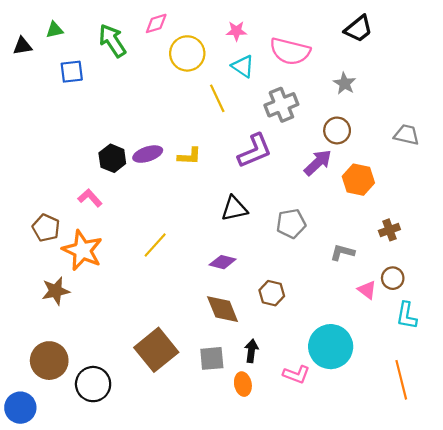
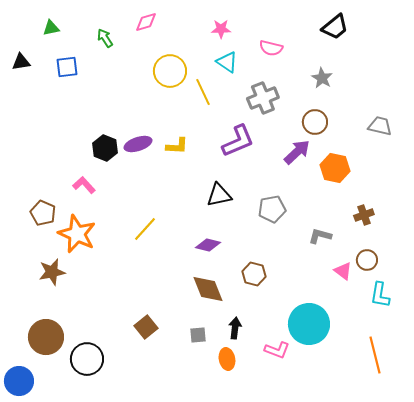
green arrow: (112, 41) -> (105, 38), size x0.6
black triangle: (22, 46) -> (21, 62), moved
pink semicircle: (290, 51) -> (271, 48), size x0.6
yellow circle: (187, 53) -> (170, 71), moved
brown square: (156, 350) -> (146, 327), size x0.6
gray square: (212, 358) -> (198, 335), size x0.7

